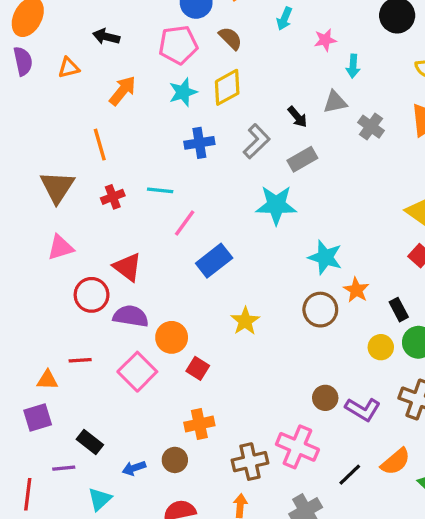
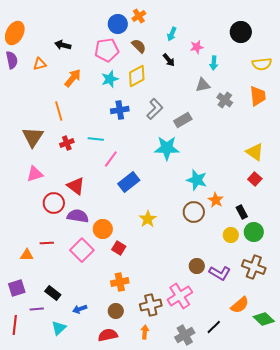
black arrow: (297, 117) -> (169, 60), moved
purple square: (38, 417) -> (17, 288), moved
pink cross: (297, 447) -> (180, 296), turned 35
brown circle: (175, 460) -> (116, 311), moved
black line: (350, 475) -> (214, 327), moved

